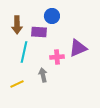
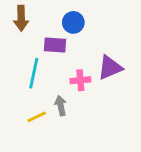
brown arrow: (17, 25) -> (21, 18), moved
yellow line: (17, 84) -> (37, 117), moved

